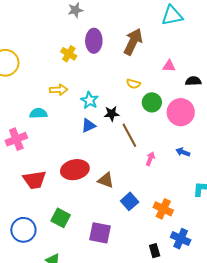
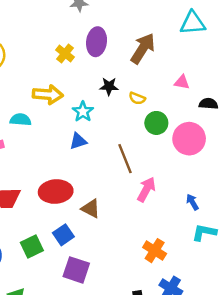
yellow arrow: (59, 90) -> (48, 95), size x1.4
black star: (112, 114) -> (109, 86), moved
blue arrow: (183, 152) -> (192, 202), moved, turned 32
pink arrow: (150, 159) -> (146, 189), size x1.5
blue square: (130, 201) -> (63, 235), moved
green square: (61, 218) -> (32, 247), turned 30

